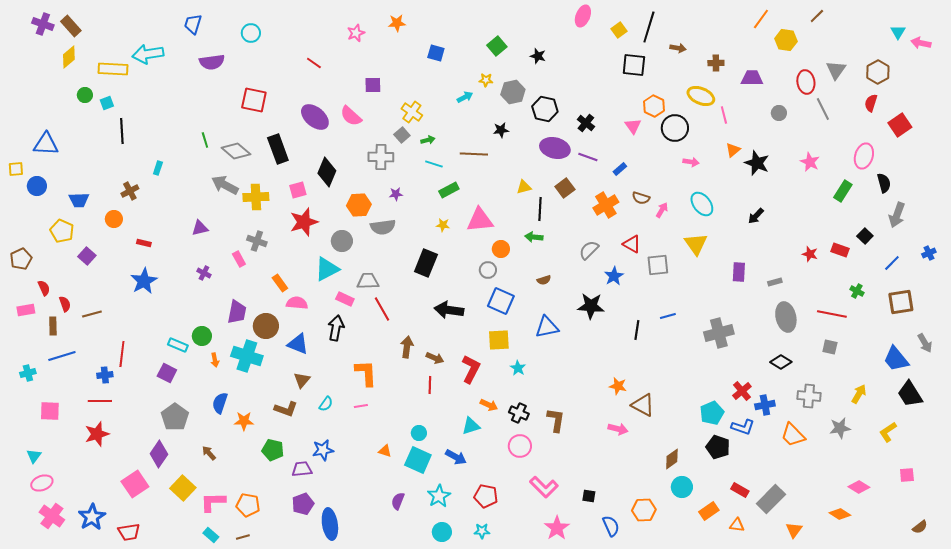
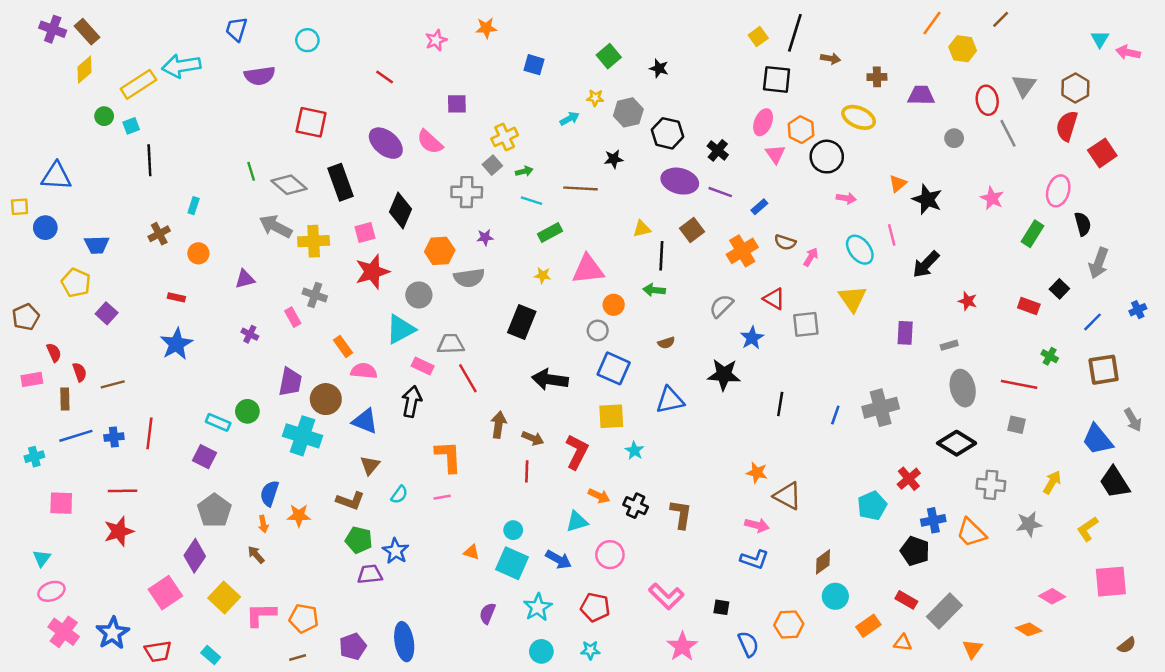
pink ellipse: (583, 16) -> (763, 122), moved
yellow rectangle: (113, 69) -> (138, 84), turned -36
red semicircle: (871, 103) -> (1067, 126), size x1.4
yellow cross: (412, 112) -> (505, 137), turned 30
pink line: (724, 115) -> (892, 235), moved
black arrow: (756, 216) -> (926, 264), size x1.4
orange circle: (114, 219) -> (198, 253), moved
red star: (810, 254) -> (968, 301), moved
blue line: (668, 316) -> (835, 415), moved, turned -56
orange arrow: (215, 360) -> (263, 524), moved
black diamond: (781, 362) -> (957, 443), size x1.4
blue cross: (105, 375) -> (114, 437), moved
blue cross: (765, 405) -> (933, 520), moved
blue L-shape: (743, 427) -> (754, 560), moved
pink circle: (520, 446) -> (610, 555), moved
black pentagon: (718, 447) -> (915, 551), moved
green pentagon: (273, 450) -> (359, 540), moved
blue star: (323, 450) -> (396, 551), turned -30
pink square: (907, 475) -> (1111, 582), size x1.8
purple pentagon: (303, 504) -> (353, 646), moved
cyan rectangle: (211, 535) -> (211, 655), moved

